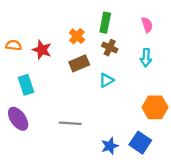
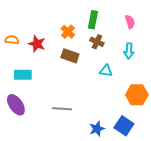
brown rectangle: (79, 63) -> (70, 56), turned 42
cyan triangle: (106, 80) -> (106, 71), moved, turned 40
cyan rectangle: (26, 85) -> (23, 75), turned -72

